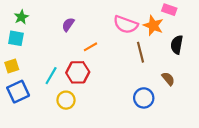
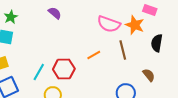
purple semicircle: (68, 24) -> (55, 13), moved, turned 96
orange line: (90, 47) -> (94, 55), moved

